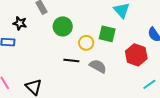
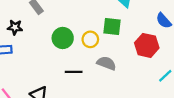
green circle: (63, 26) -> (63, 38), moved
black line: (71, 60) -> (74, 72), moved

